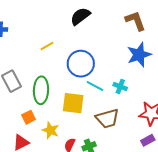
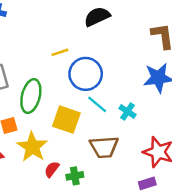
yellow line: (47, 46) -> (60, 52), moved
yellow star: (51, 130) -> (32, 147), size x1.4

